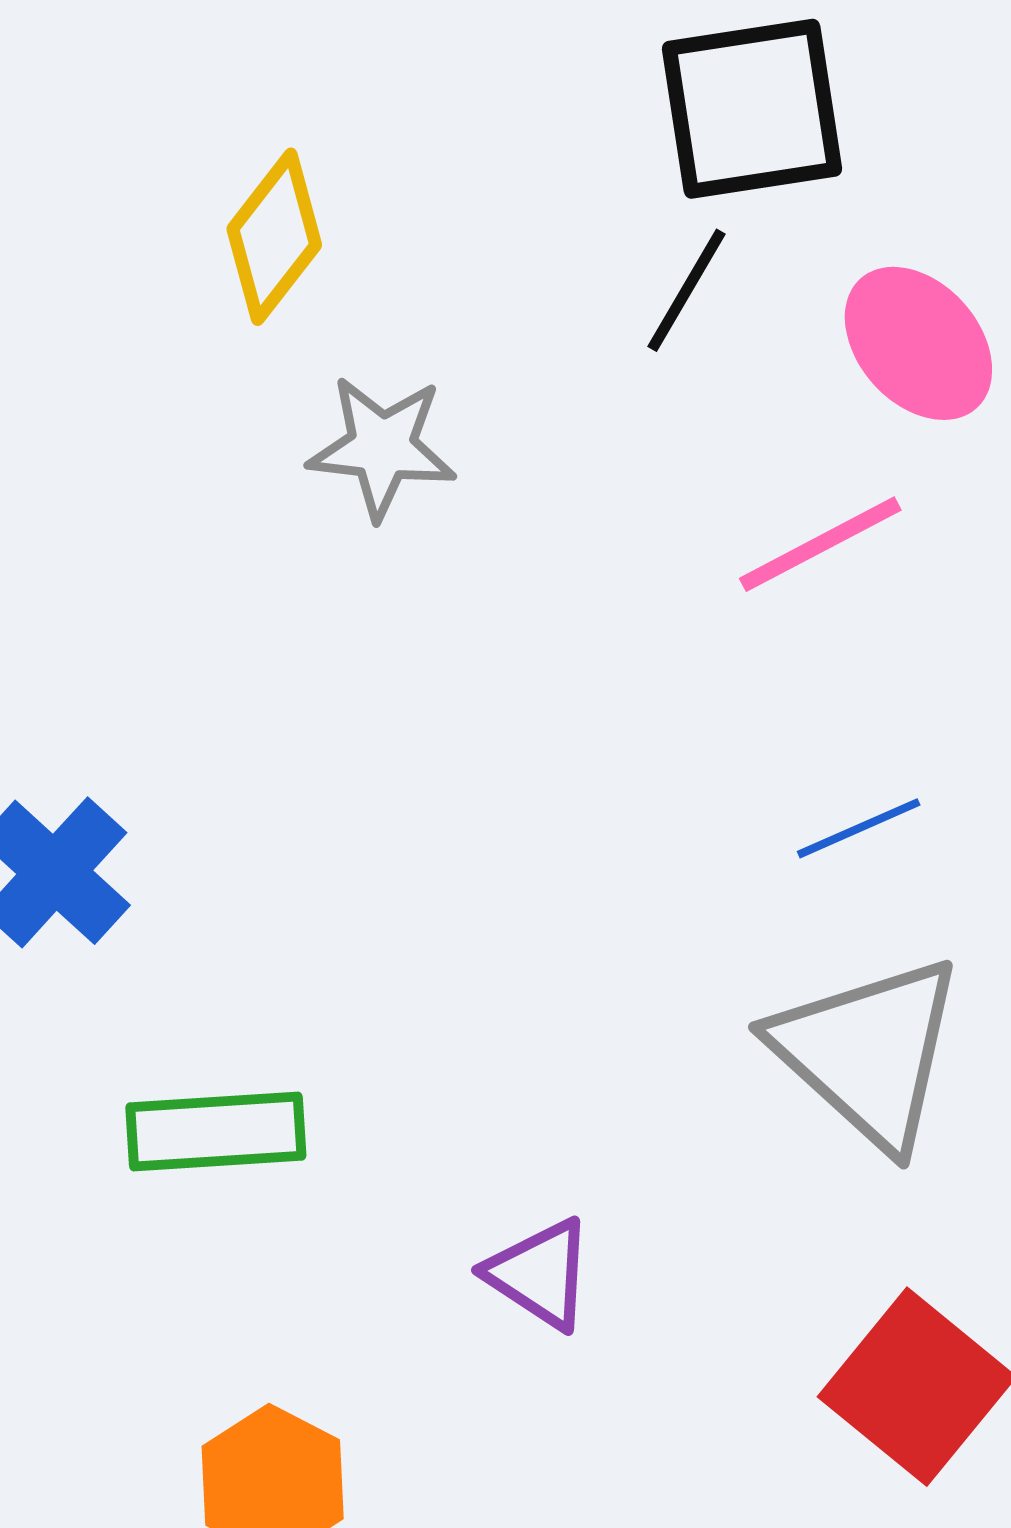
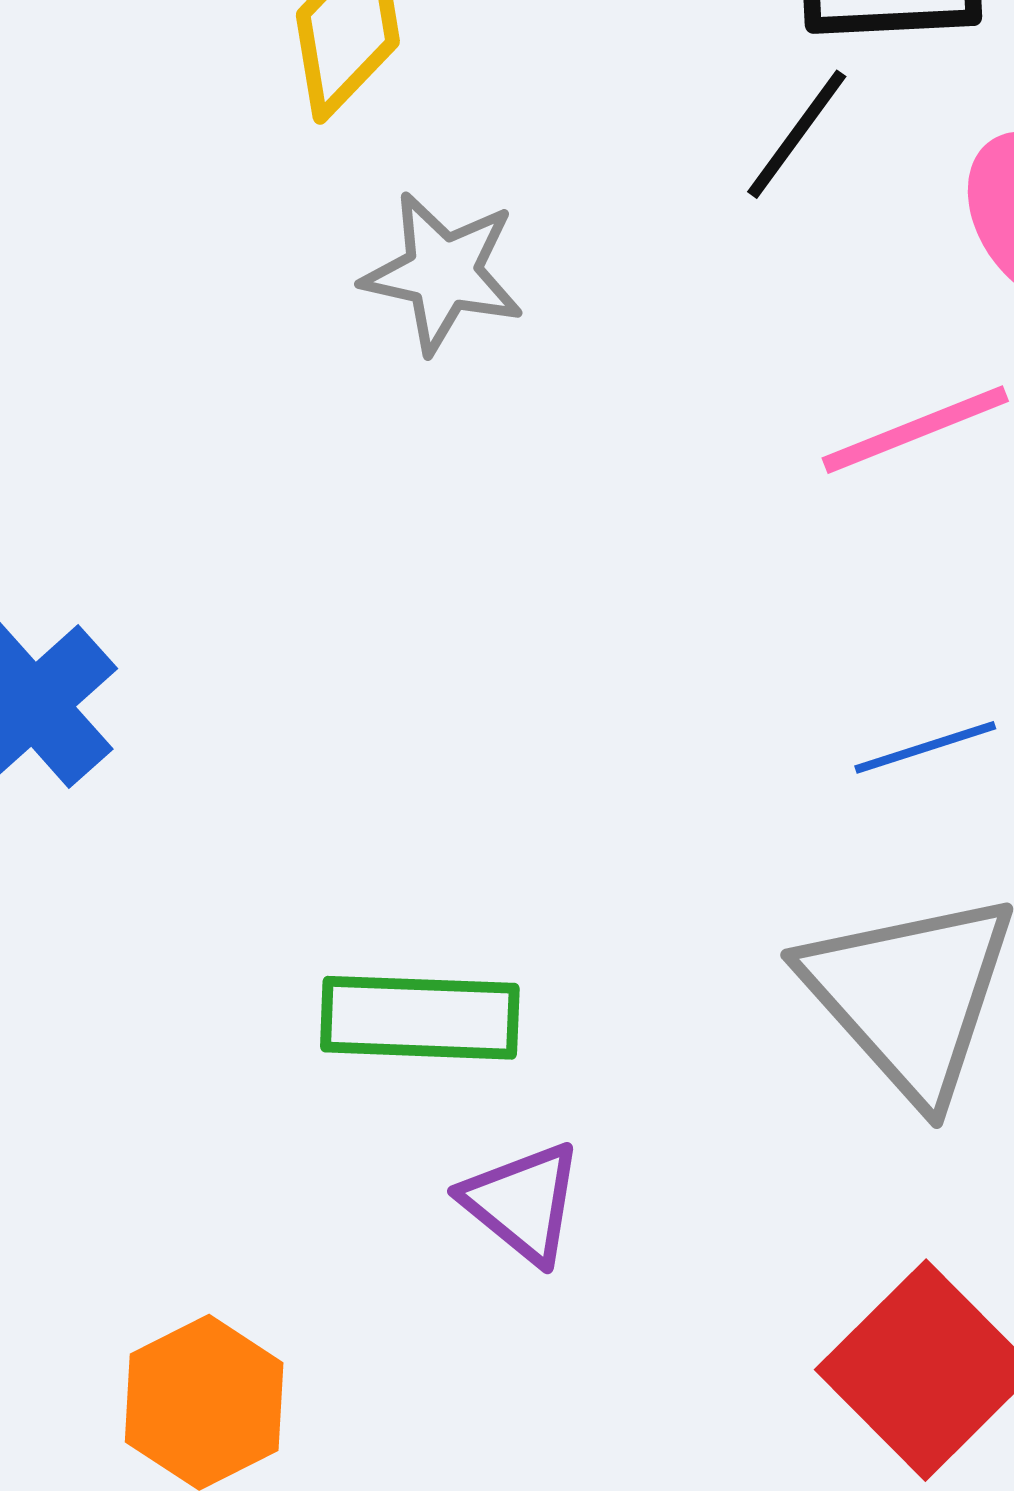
green rectangle: (216, 1131) -> (420, 1018), moved

